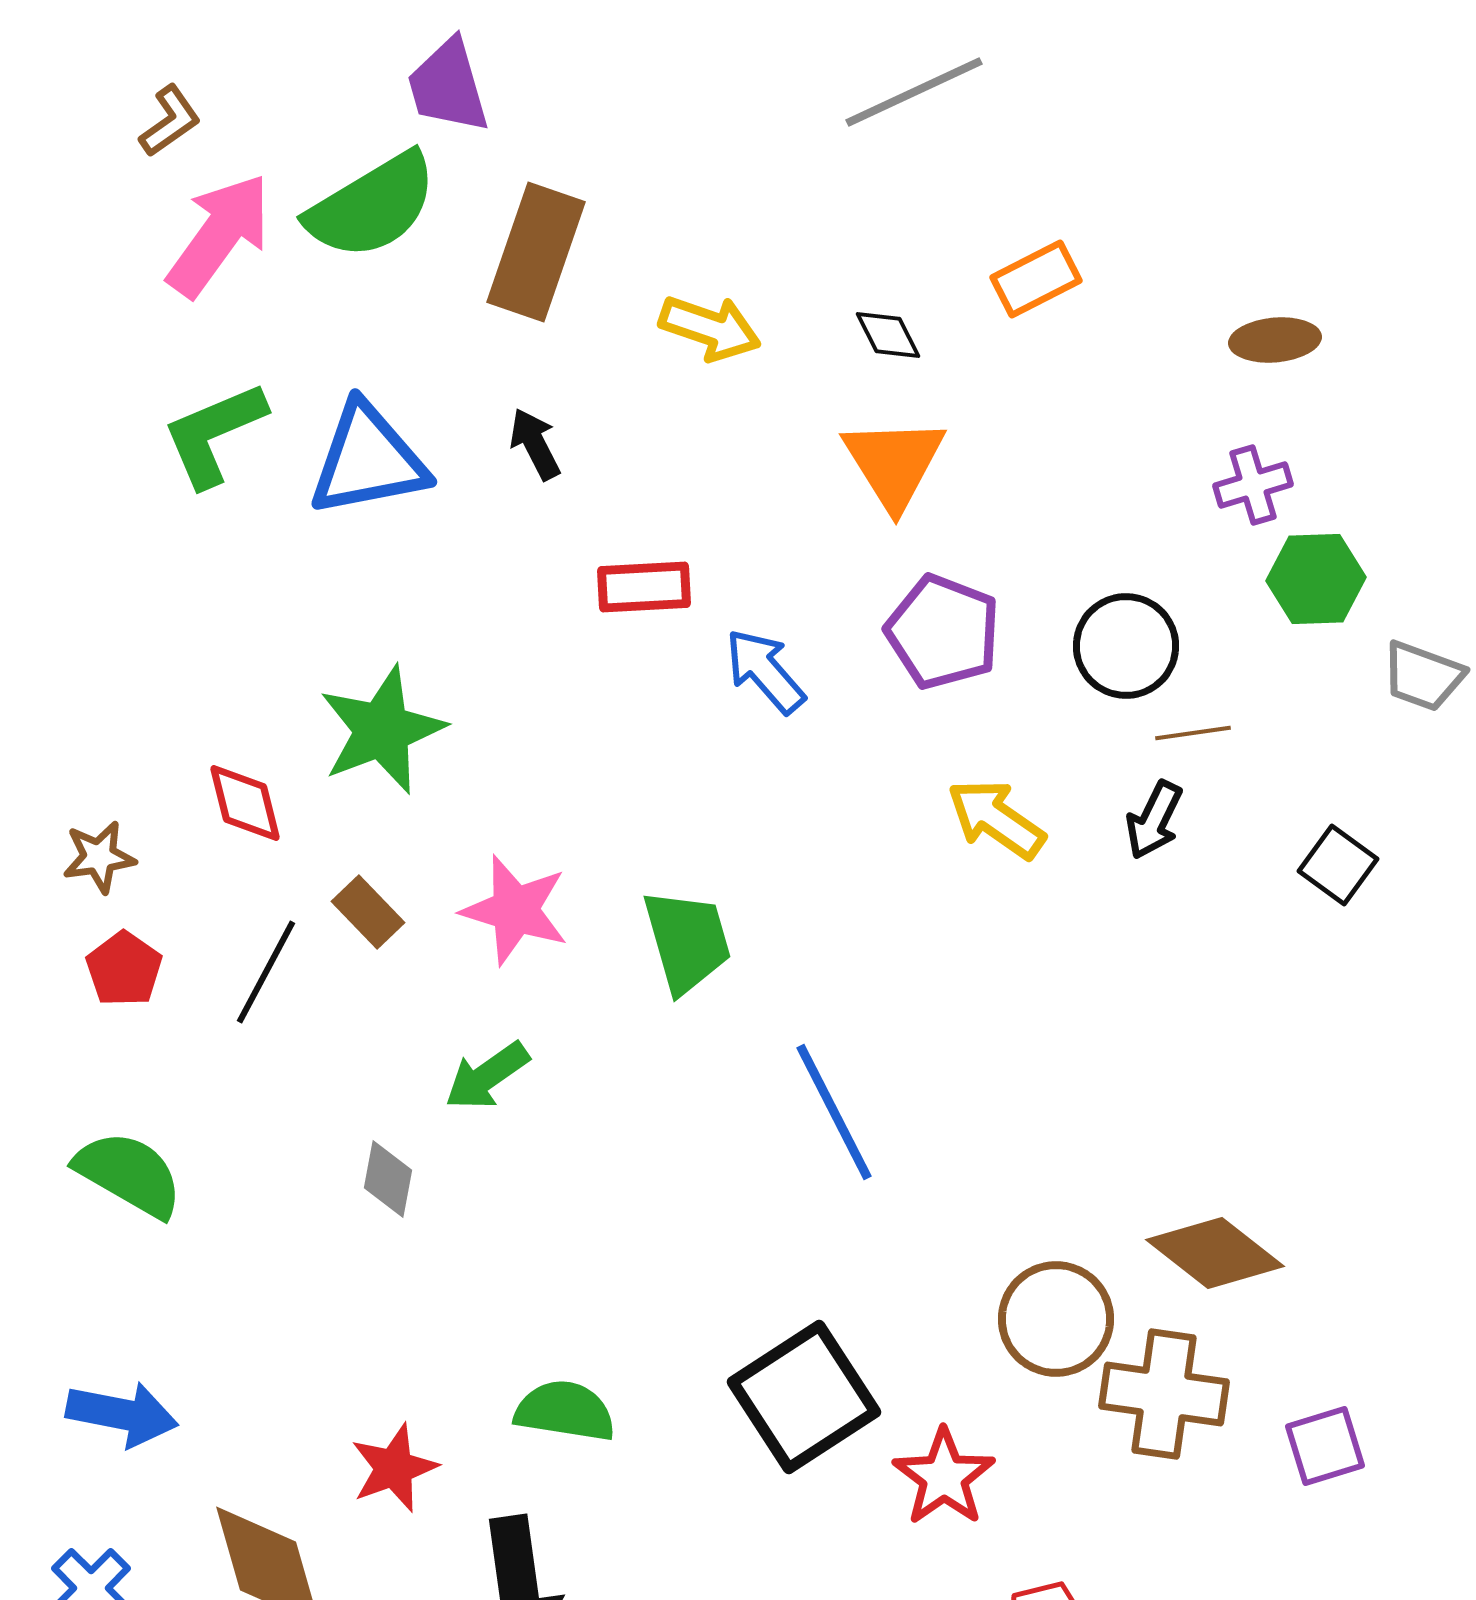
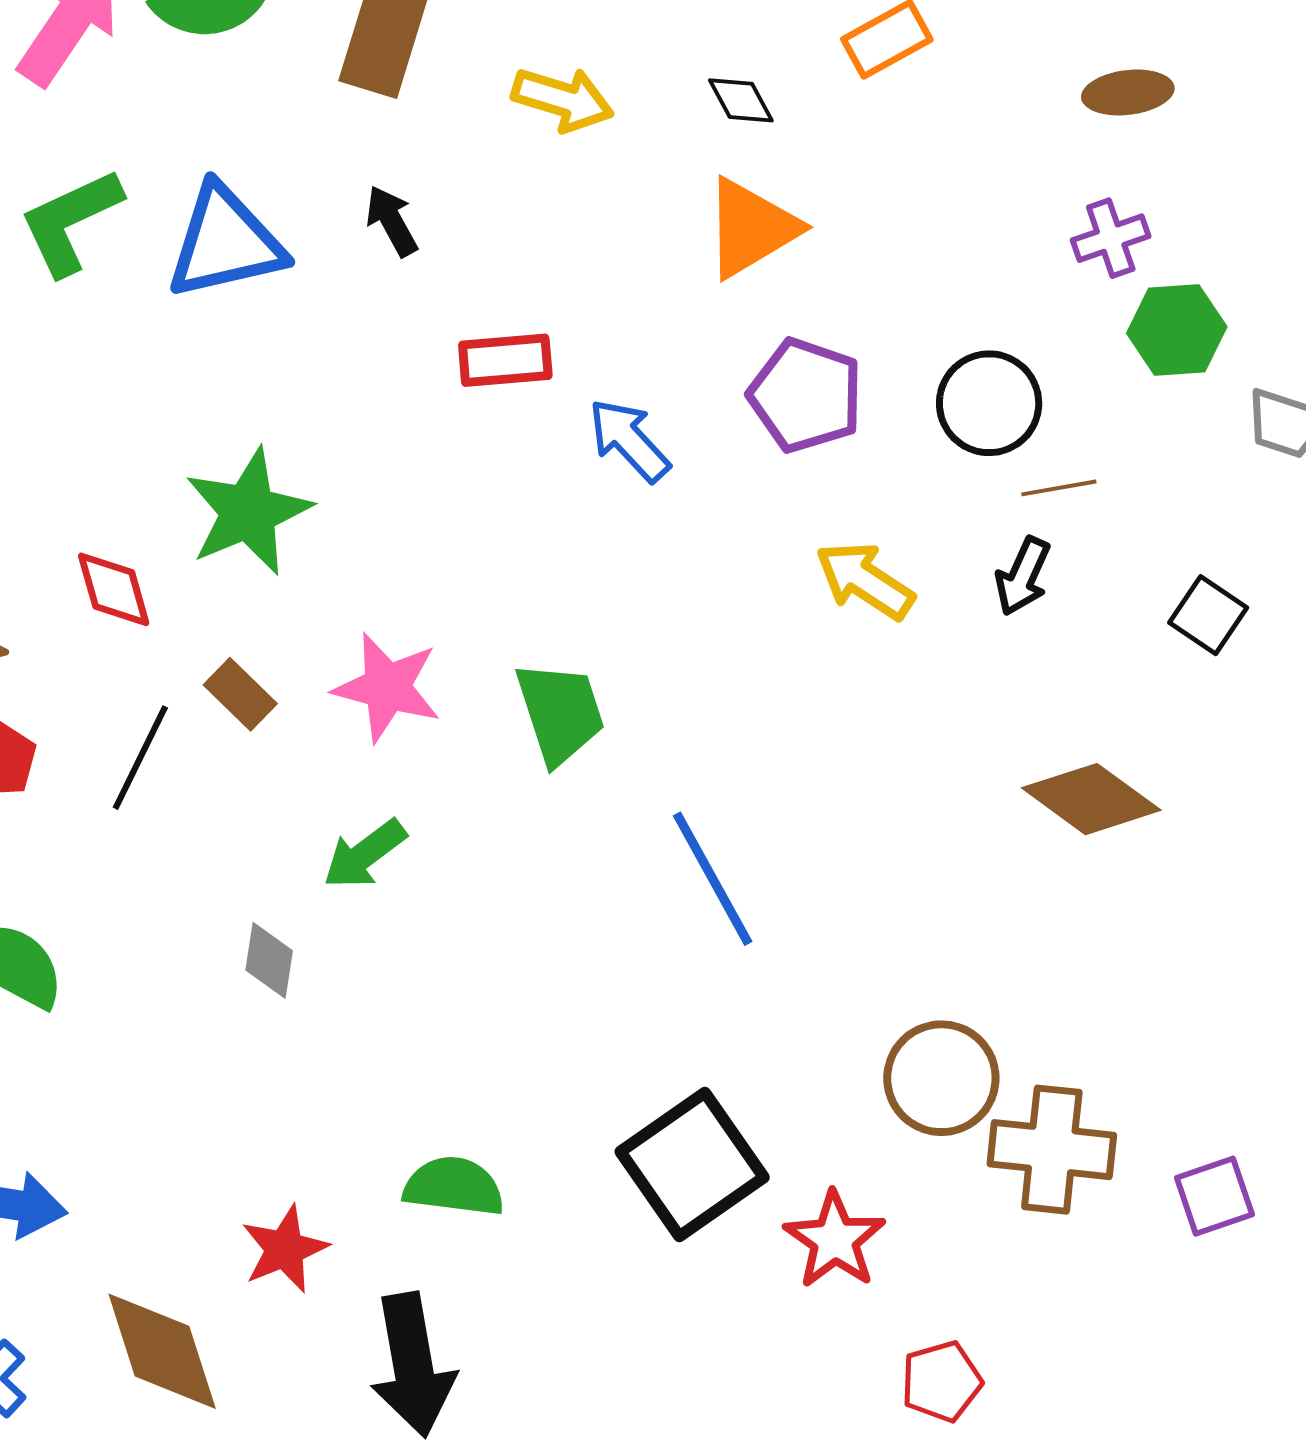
orange triangle: (894, 463) -> (751, 228), turned 33
brown diamond: (1215, 1253) -> (1091, 799), moved

